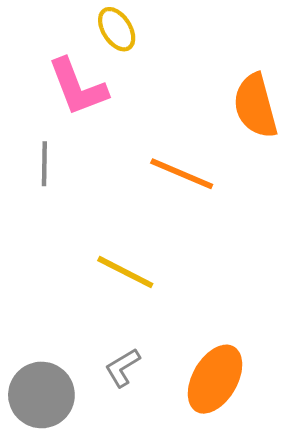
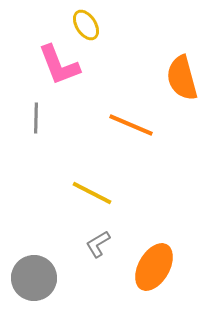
gray L-shape: (122, 368) -> (98, 244), moved

